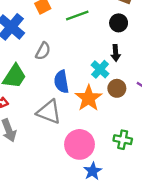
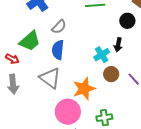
blue semicircle: (61, 82) -> (58, 50), moved
orange star: (89, 98) -> (84, 89), moved
green cross: (123, 140) -> (104, 118), turned -35

